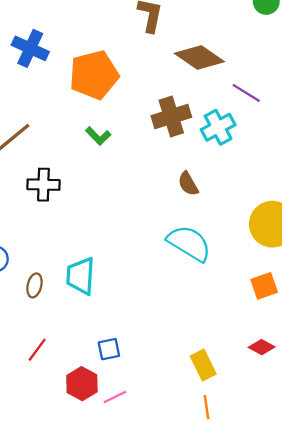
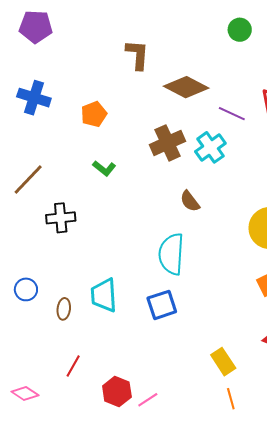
orange pentagon: (94, 75) -> (94, 114), size x0.6
cyan semicircle: (189, 243) -> (171, 254), moved, turned -111
blue square: (109, 349) -> (162, 305), moved, size x1.4

